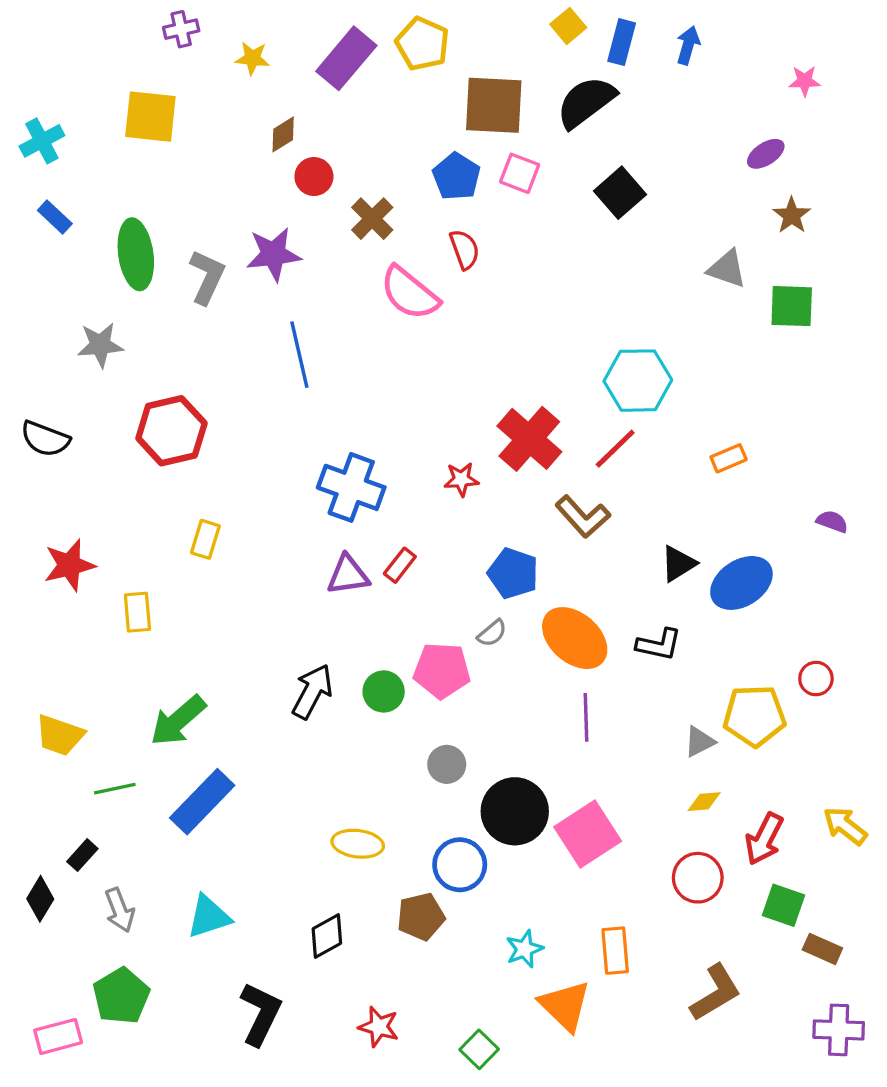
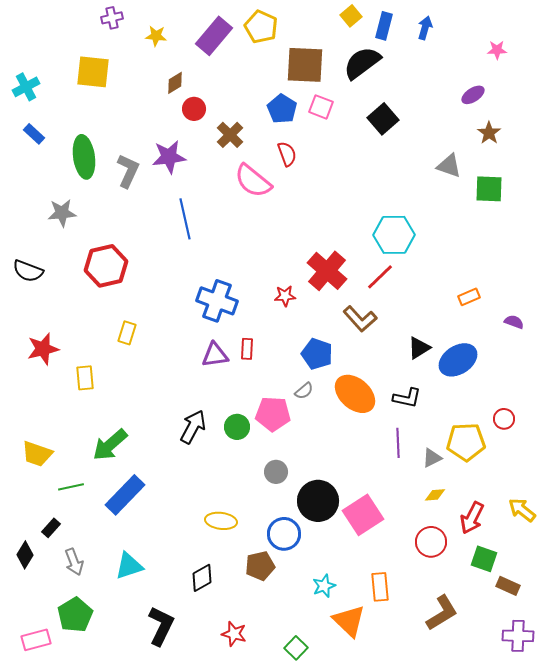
orange rectangle: (729, 458) -> (469, 297), moved
red rectangle: (400, 565) -> (247, 349), turned -35
purple line: (586, 717) -> (398, 443), moved

